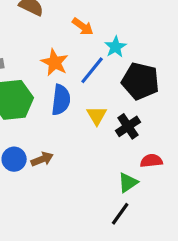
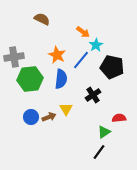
orange arrow: (83, 27) -> (83, 32), moved
yellow triangle: (97, 115) -> (66, 109), moved
black cross: (128, 126) -> (93, 95), moved

